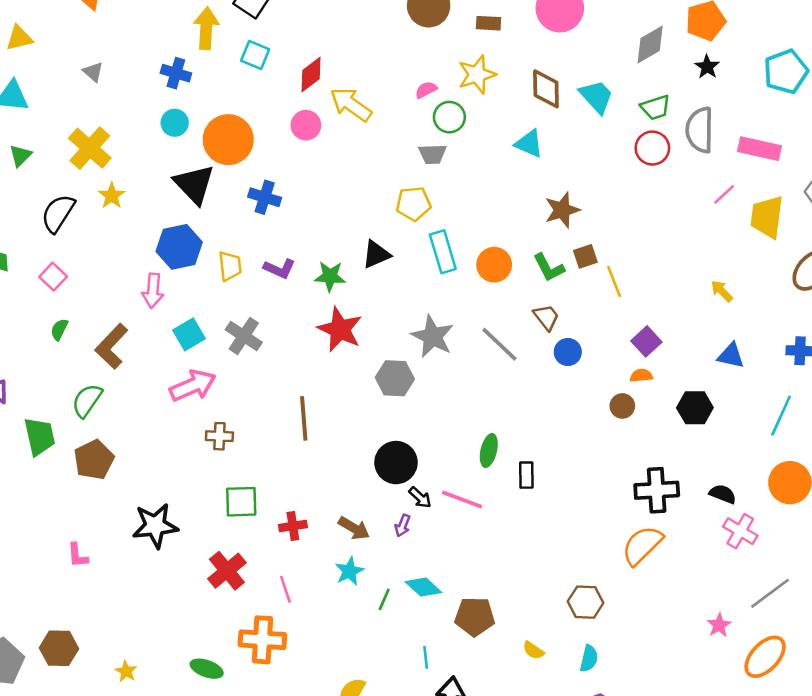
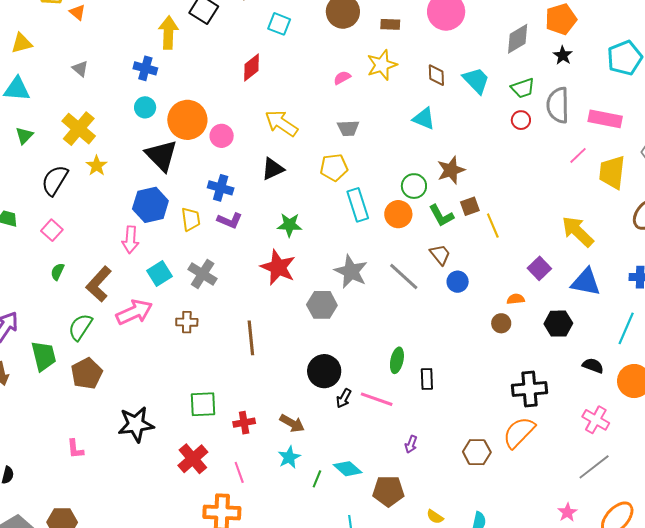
cyan square: (255, 55) -> (279, 24), moved
brown diamond: (546, 89) -> (436, 75), size x0.7
yellow arrow: (351, 104) -> (281, 123), moved
green circle: (449, 117) -> (414, 186), moved
pink circle: (306, 125) -> (222, 136), moved
red circle: (652, 148) -> (521, 120), size x0.7
blue cross: (265, 197) -> (221, 188), moved
black triangle: (376, 254) -> (273, 169), moved
green star: (330, 276) -> (290, 225), moved
yellow arrow: (722, 291) -> (578, 232), size x1.8
purple square: (646, 341) -> (539, 268), moved
blue triangle: (731, 356) -> (586, 282), size x1.4
pink arrow: (193, 386) -> (134, 312), moved
brown cross: (219, 436) -> (187, 322), moved
black semicircle: (723, 494) -> (593, 366), moved
black arrow: (420, 498) -> (344, 398), turned 78
purple arrow: (403, 526) -> (411, 444), moved
gray line: (770, 593) -> (594, 467), moved
brown hexagon: (586, 602) -> (477, 452), moved
pink star: (719, 625) -> (567, 512), moved

